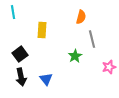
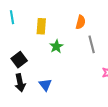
yellow rectangle: (42, 30) -> (41, 26), moved
green star: (75, 56) -> (56, 46), moved

